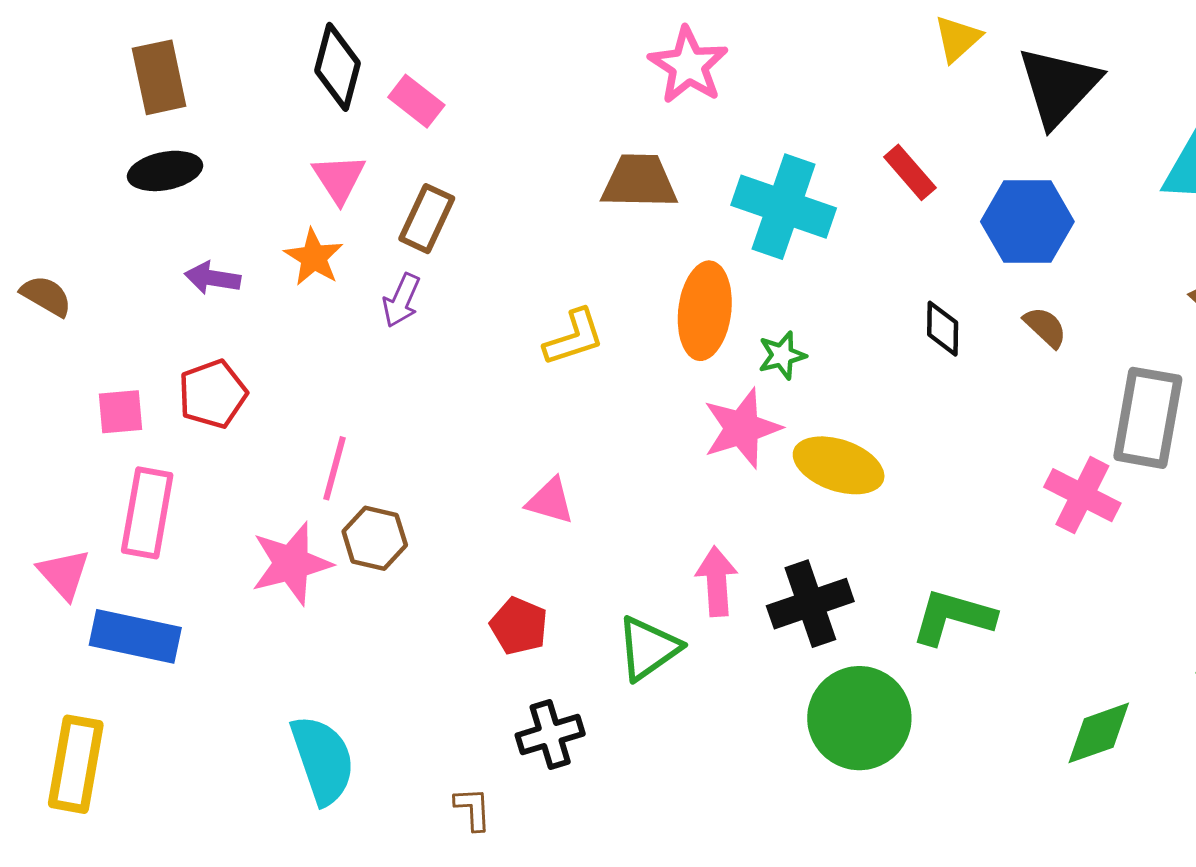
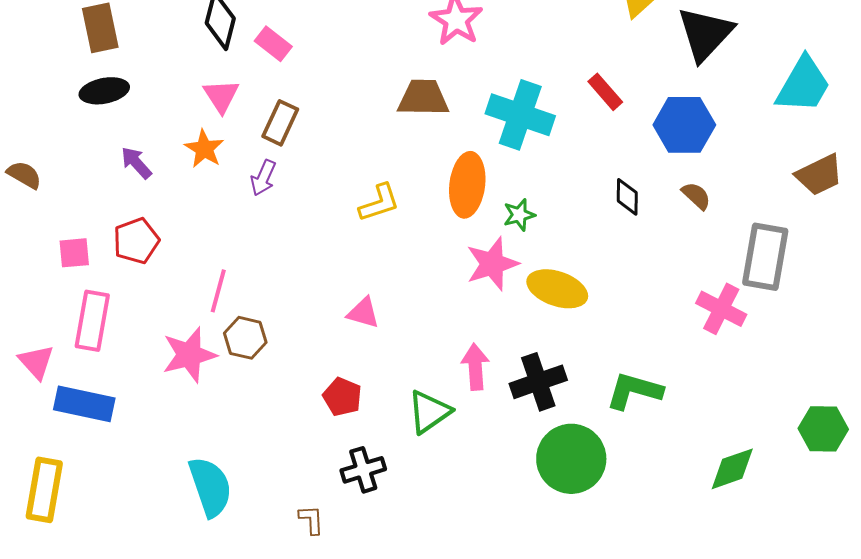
purple arrow: (213, 278) -> (136, 163), turned 39

